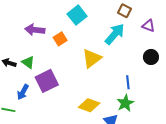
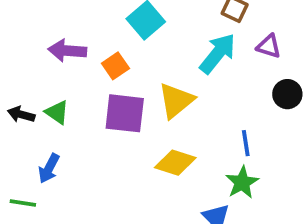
purple triangle: (148, 26) -> (269, 46), moved
purple square: (47, 81) -> (125, 113), moved, turned 35
yellow diamond: (89, 105) -> (175, 163), moved

